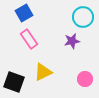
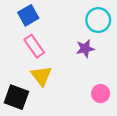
yellow triangle: (43, 72) -> (41, 76), moved, turned -42

